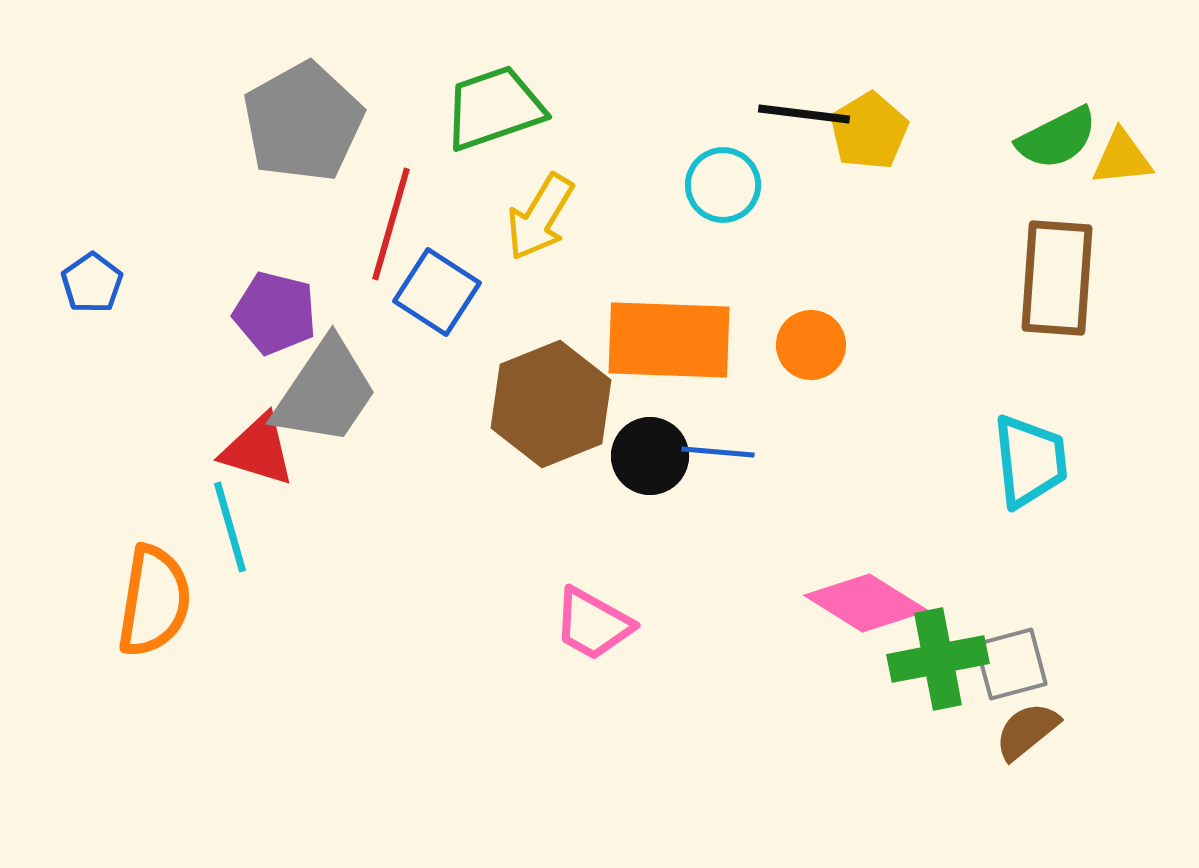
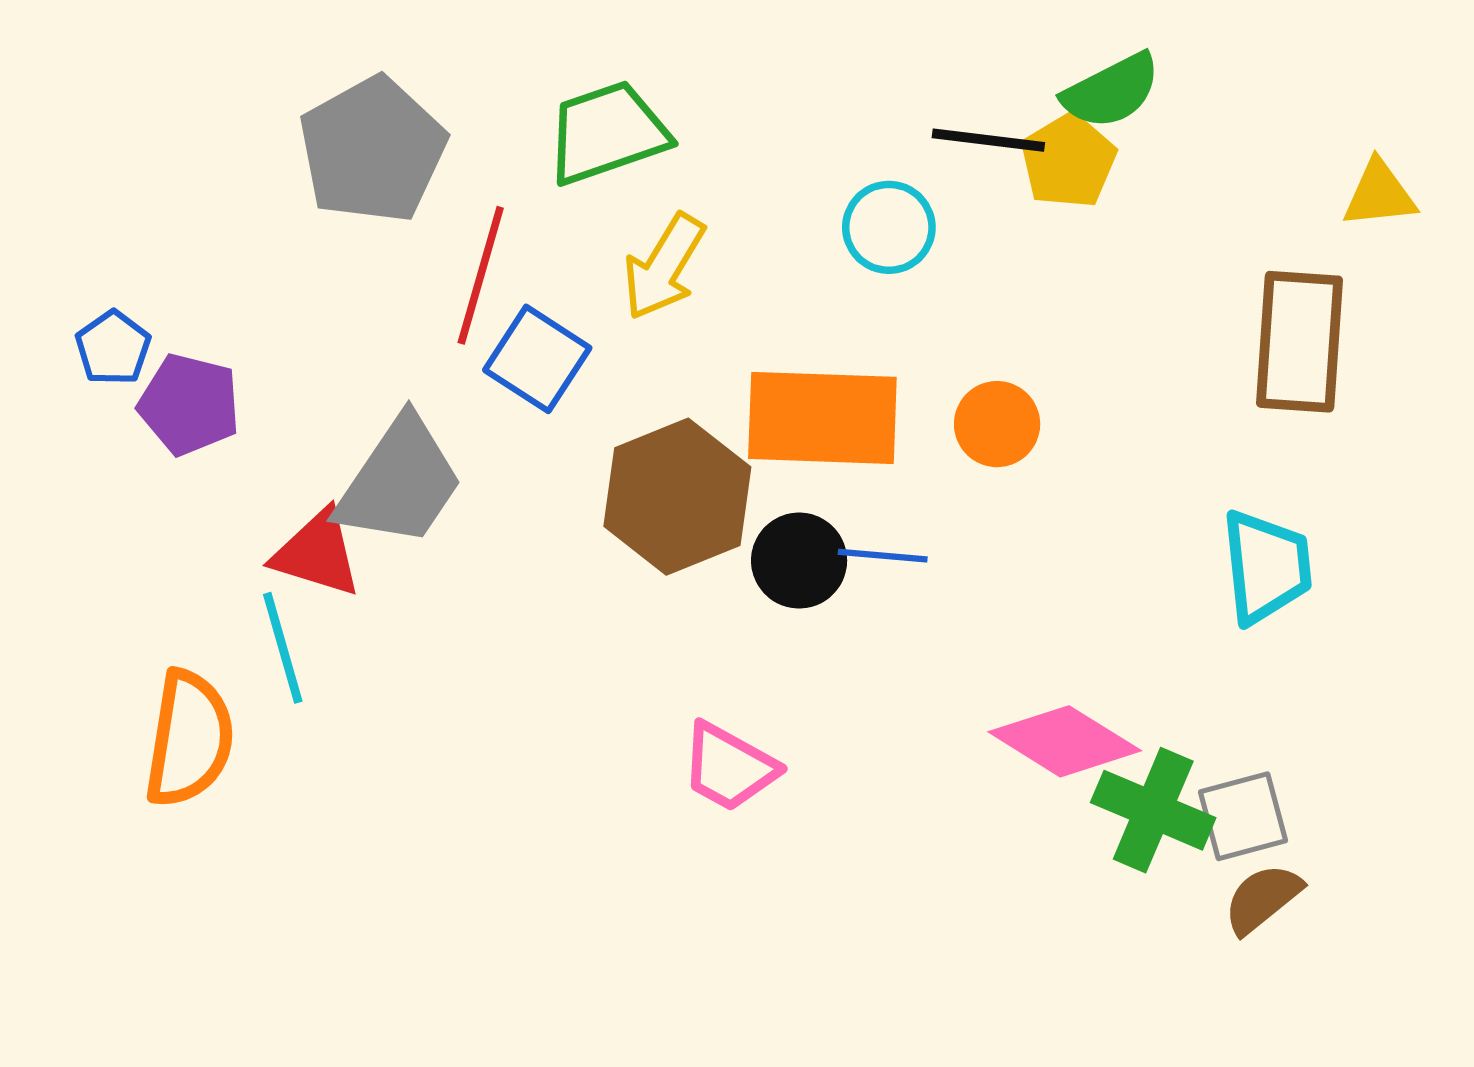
green semicircle: (1057, 138) -> (1111, 91), moved
purple pentagon: (275, 313) -> (189, 404), moved
green cross: (938, 659) -> (1153, 810), turned 34

